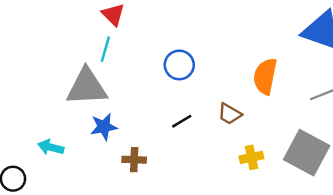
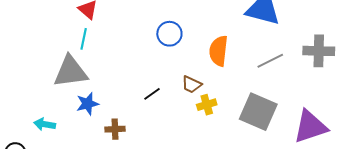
blue circle: (179, 65) -> (169, 34), moved
yellow cross: (251, 157) -> (207, 105), moved

